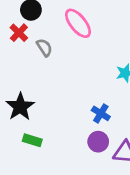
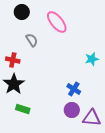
red cross: (19, 33) -> (13, 60), moved, turned -32

